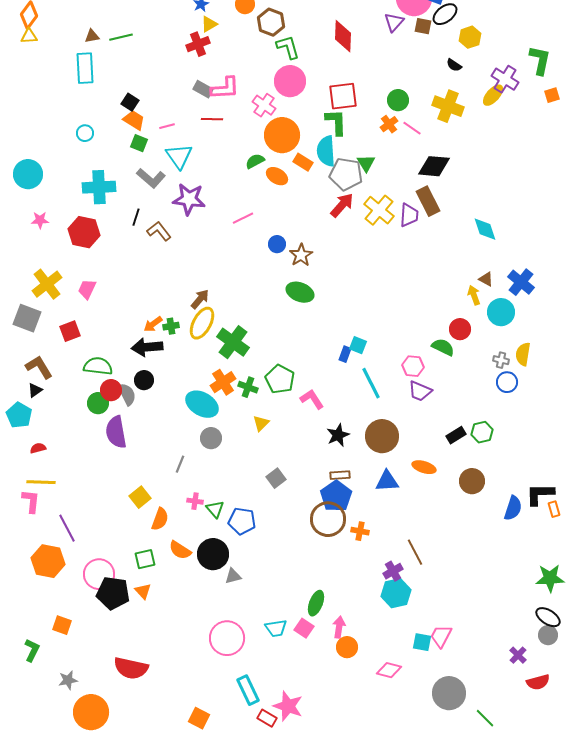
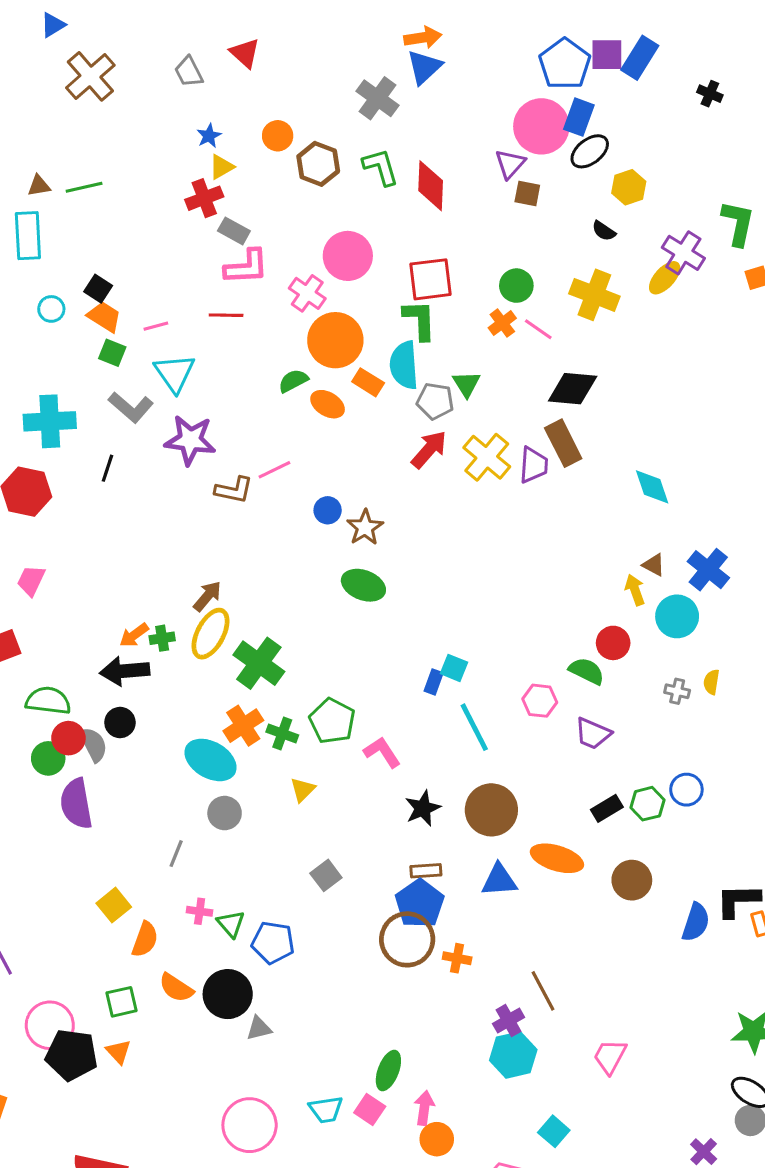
brown square: (423, 26) -> (527, 194), moved
green L-shape: (288, 47) -> (381, 167), moved
gray rectangle: (203, 89) -> (234, 231), moved
cyan circle: (85, 133) -> (51, 309), moved
gray pentagon: (346, 174) -> (435, 401), size x0.7
brown L-shape: (159, 231) -> (234, 490), moved, turned 140
yellow semicircle: (523, 354) -> (711, 682), size x0.7
blue circle: (507, 382) -> (686, 790), moved
purple trapezoid: (420, 391) -> (593, 733), moved
orange ellipse: (424, 467) -> (557, 858), size x1.4
pink trapezoid: (441, 636) -> (610, 1056), moved
cyan square: (422, 642) -> (554, 1131), turned 30

